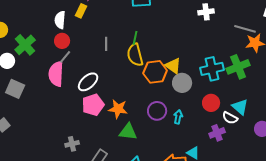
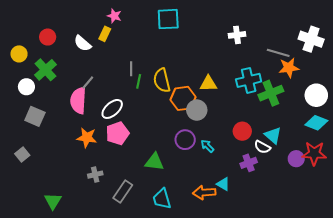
white semicircle: (60, 20) -> (83, 43), turned -54
green line: (135, 38) -> (139, 81), moved
red circle: (62, 41) -> (48, 37), moved
yellow triangle: (173, 66) -> (208, 84), moved, turned -36
cyan cross: (212, 69) -> (249, 80), moved
gray circle: (182, 83) -> (197, 110), moved
orange star: (118, 109) -> (87, 138), moved
cyan arrow: (178, 117) -> (207, 146), turned -56

